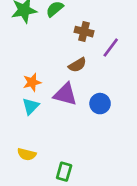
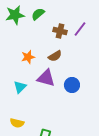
purple line: (111, 48) -> (80, 29), moved
orange star: (32, 82) -> (28, 57), moved

